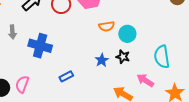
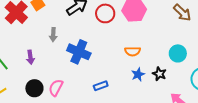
orange semicircle: (107, 26) -> (133, 51), moved
cyan circle: (127, 34) -> (178, 53), moved

